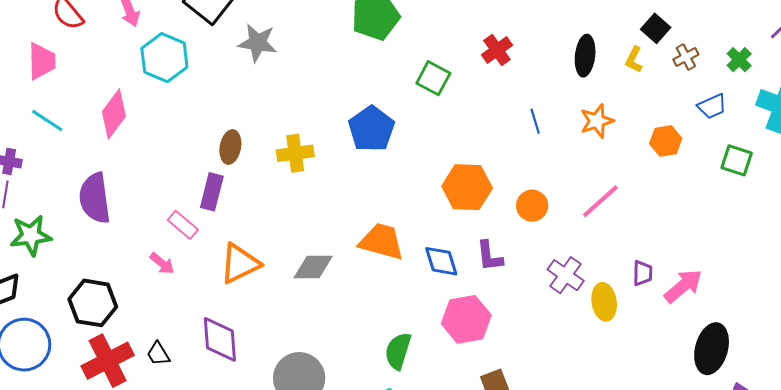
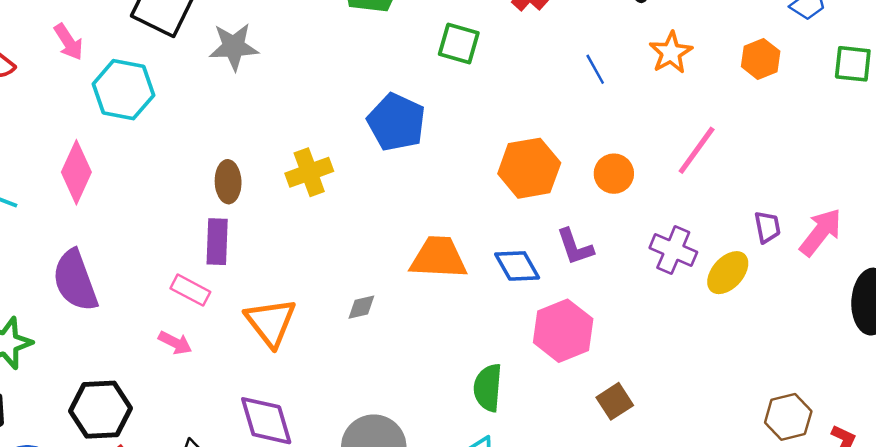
orange triangle: (240, 264) -> (271, 322), turned -30
gray diamond: (313, 267) -> (361, 307), size x0.6
yellow ellipse: (604, 302) -> (728, 273), turned 63

